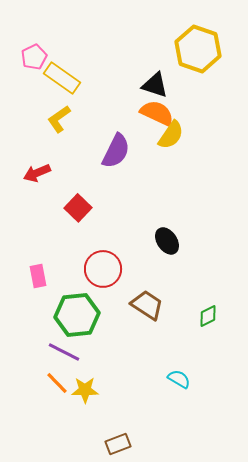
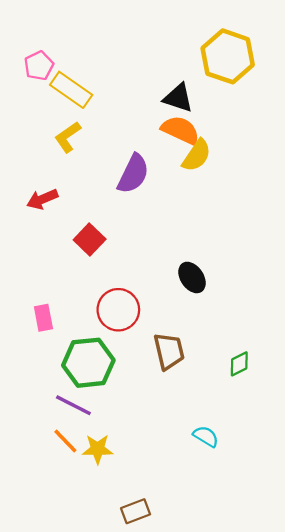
brown trapezoid: (147, 305) -> (169, 351), turned 44

